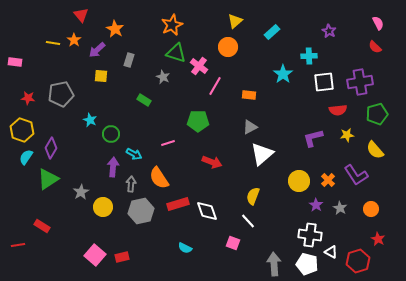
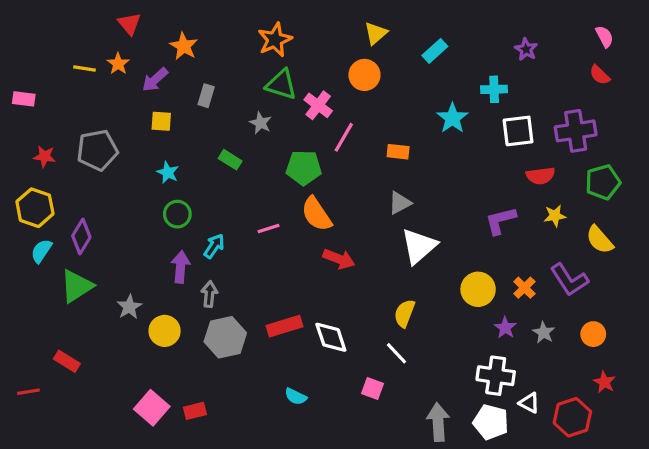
cyan star: (90, 120) -> (168, 173), moved
green pentagon: (198, 121) -> (304, 168), moved
cyan arrow: (134, 154) -> (214, 246), turned -84
orange semicircle: (159, 178) -> (317, 214), moved

